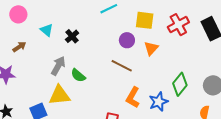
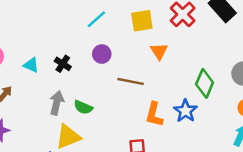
purple circle: (127, 40) -> (102, 54), moved

